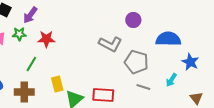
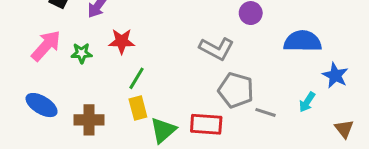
green star: (19, 34) -> (82, 53), moved
gray pentagon: (136, 62) -> (236, 90), moved
green line: (31, 64) -> (136, 78), moved

